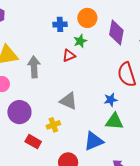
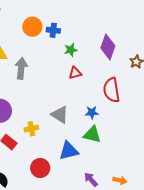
orange circle: (87, 18) -> (32, 27), moved
red triangle: (69, 56) -> (75, 73), moved
gray triangle: (68, 101) -> (60, 115), moved

